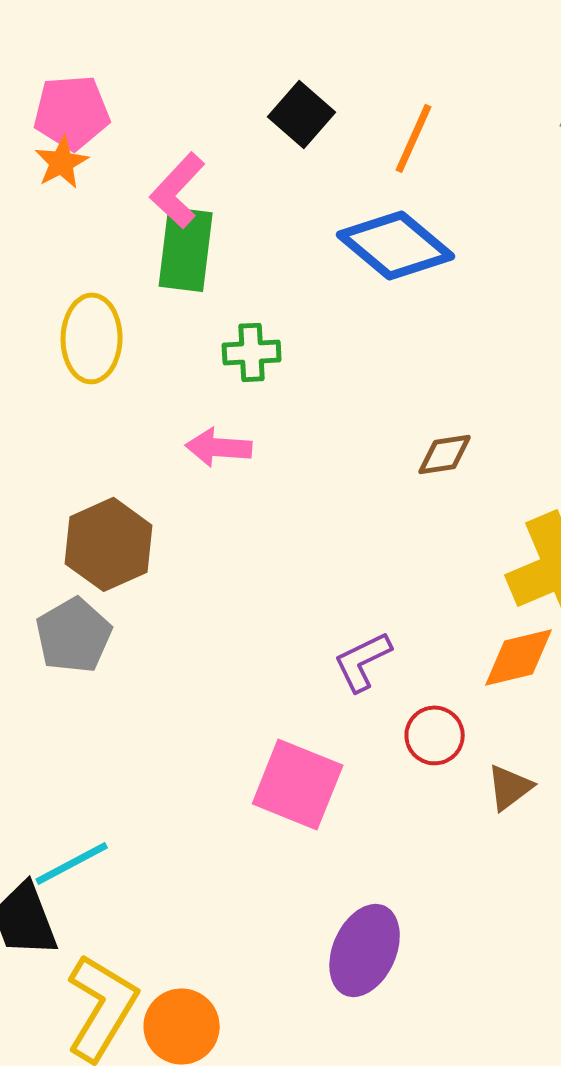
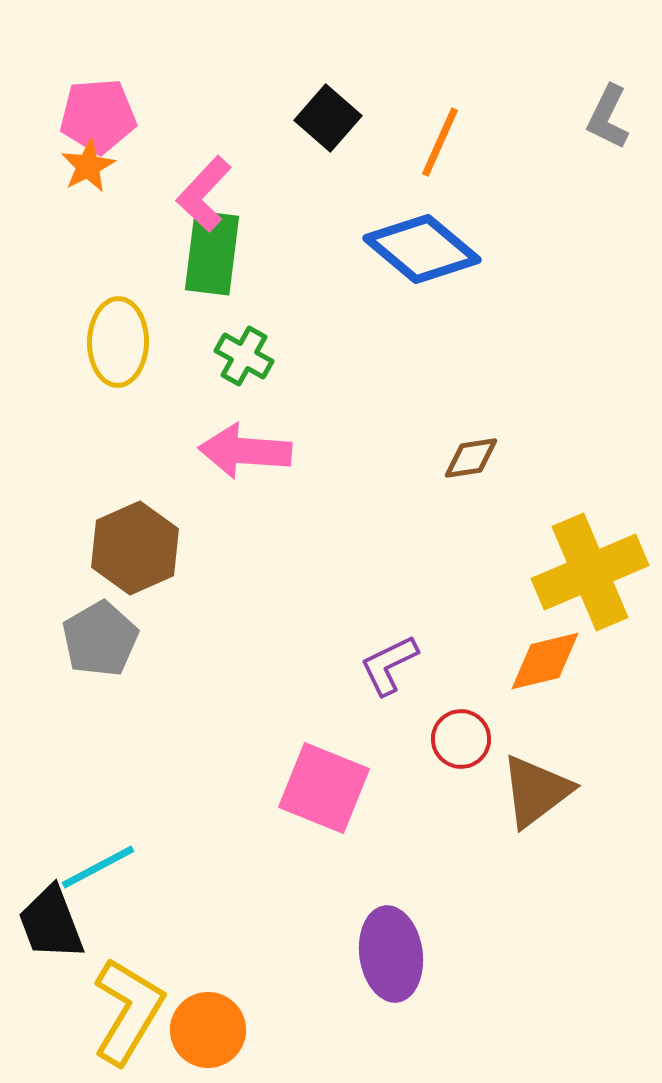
green cross: (252, 352) -> (244, 356), moved, turned 32
pink arrow: (219, 447) -> (245, 451), size x1.4
brown triangle: (510, 787) -> (536, 791), size x1.6
purple ellipse: (365, 950) -> (391, 954), turned -32

